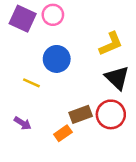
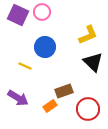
red circle: (111, 114) -> (88, 109), moved
purple arrow: (23, 123) -> (18, 98), size x1.5

